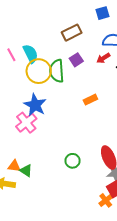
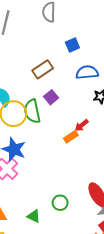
red arrow: (103, 58) -> (82, 125), moved
green triangle: (26, 171) -> (34, 216), moved

